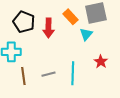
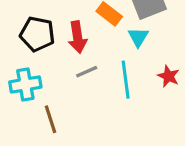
cyan line: (73, 73) -> (126, 80), moved
gray line: (49, 74) -> (87, 72), moved

